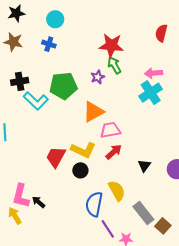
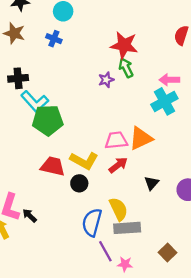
green pentagon: (63, 86) -> (48, 120), moved
orange triangle: (93, 112) -> (141, 138), moved
red trapezoid: (56, 157) -> (53, 166), turned 70
gray rectangle: (143, 213) -> (127, 228), moved, turned -60

